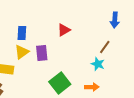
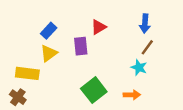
blue arrow: (115, 20) -> (145, 24), moved
blue rectangle: (22, 33) -> (49, 31), turned 40
purple rectangle: (42, 53) -> (81, 46), moved

